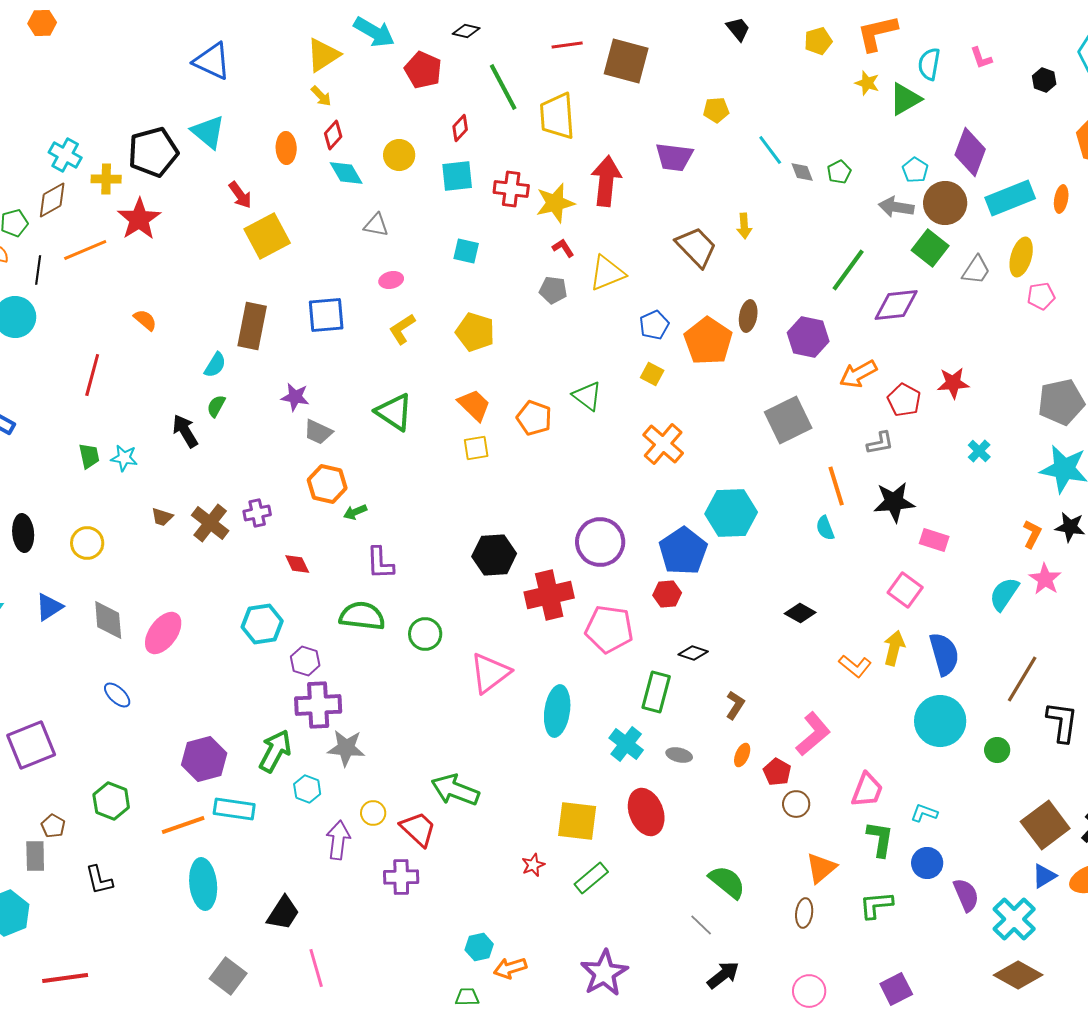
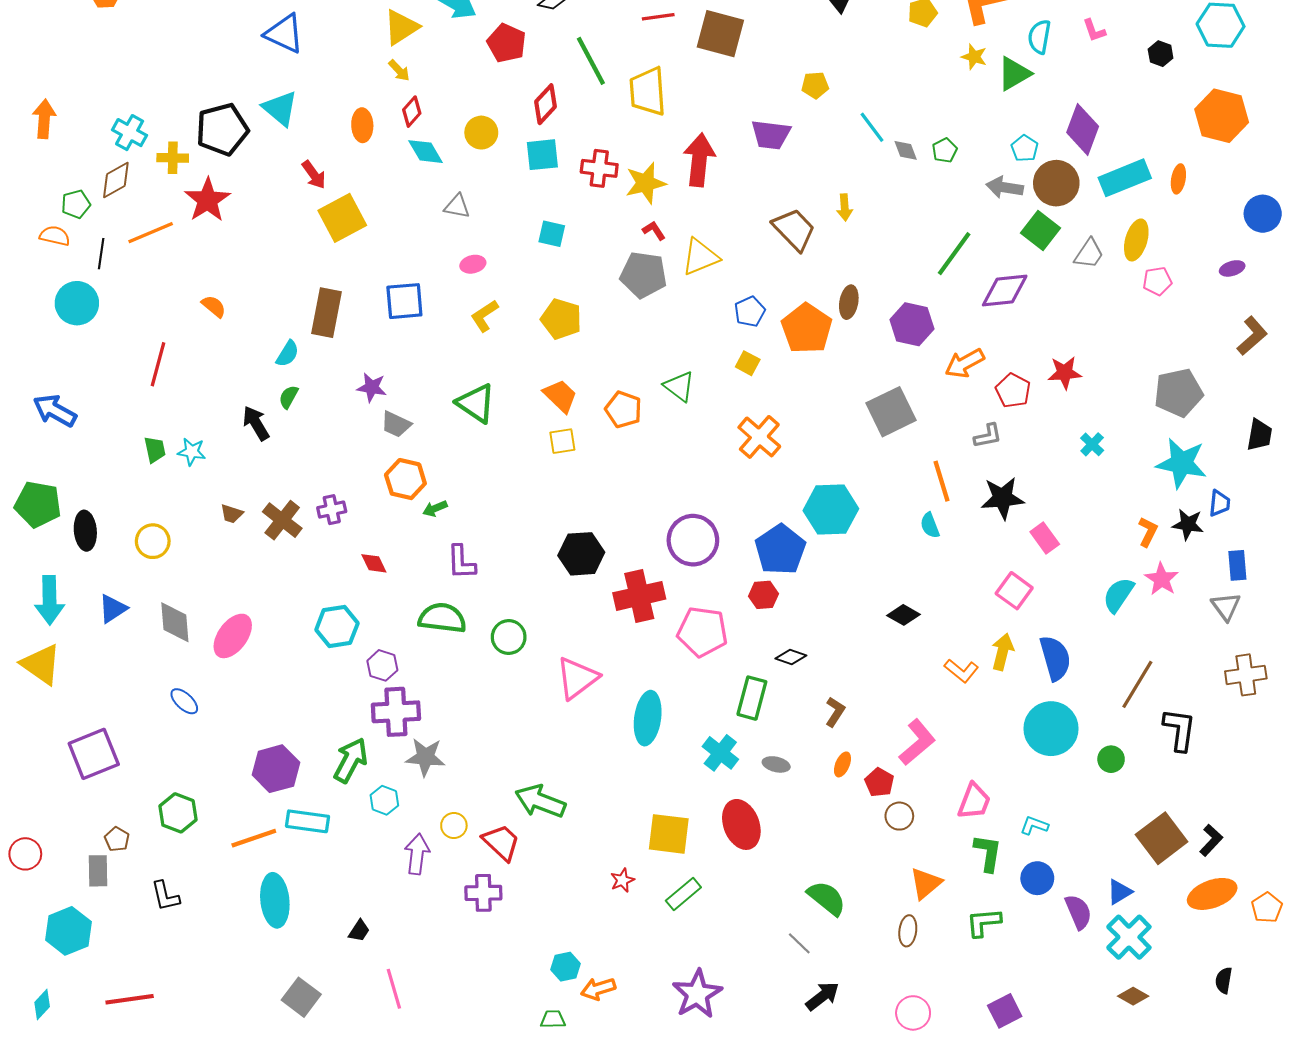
red diamond: (460, 128) -> (546, 104), size x1.4
gray pentagon: (553, 290) -> (643, 275), size x1.6
pink rectangle: (934, 540) -> (1045, 538), turned 36
blue triangle: (1044, 876) -> (1119, 892), moved
black trapezoid: (283, 913) -> (359, 931), size x0.6
brown diamond: (1018, 975) -> (1133, 996), size x0.6

